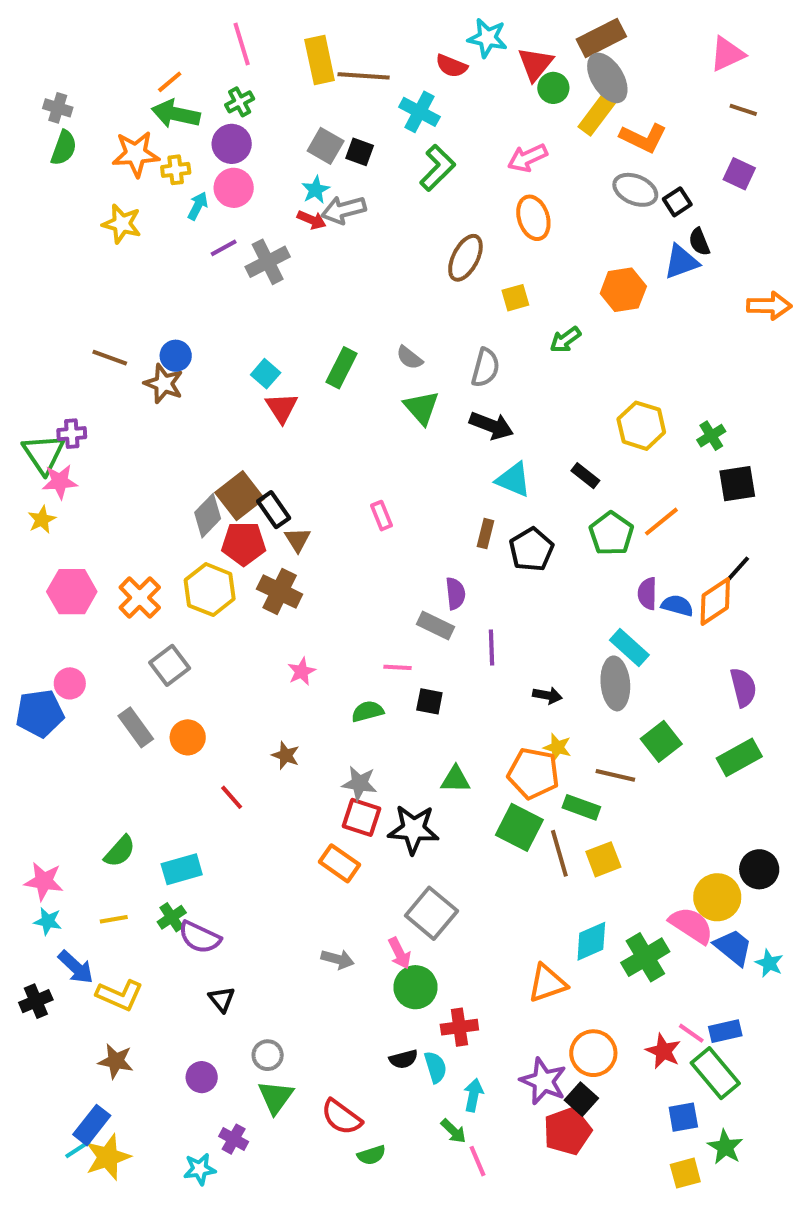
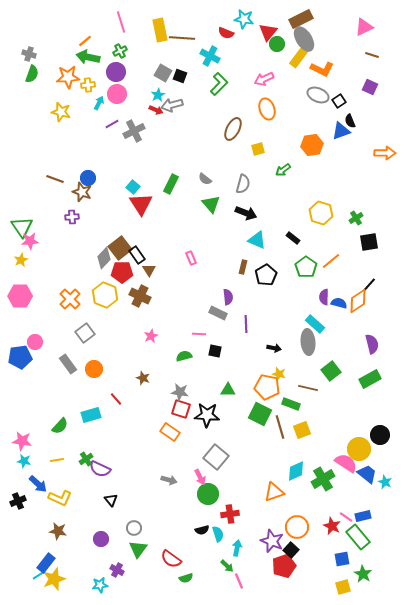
red triangle: (282, 408) -> (141, 204), size x1.4
purple cross: (72, 434) -> (72, 217), moved
pink hexagon: (72, 592) -> (20, 296), moved
cyan rectangle: (182, 869) -> (91, 415), moved

